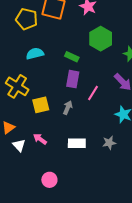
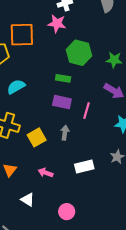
green rectangle: (72, 57) -> (63, 78), moved
purple rectangle: (73, 79) -> (62, 102), turned -72
white triangle: (19, 145) -> (28, 200), moved

